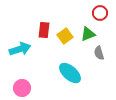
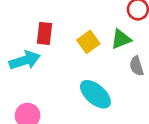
red rectangle: (44, 30) -> (44, 33), moved

